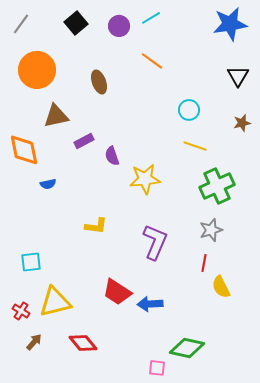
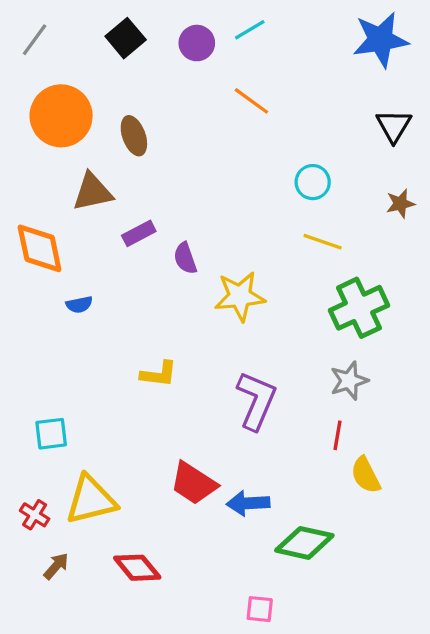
brown ellipse: (99, 82) -> (134, 136), moved
green diamond: (187, 348) -> (304, 543), moved

